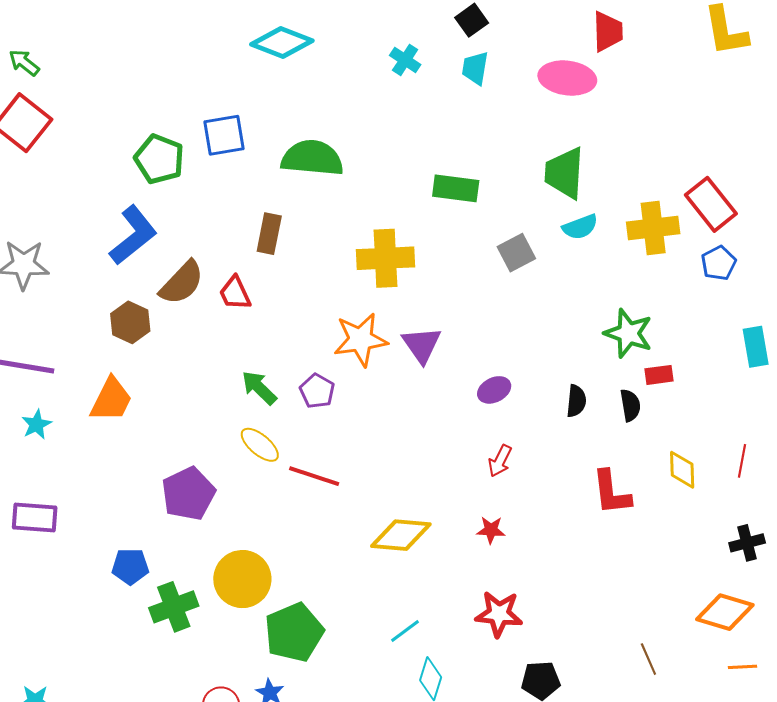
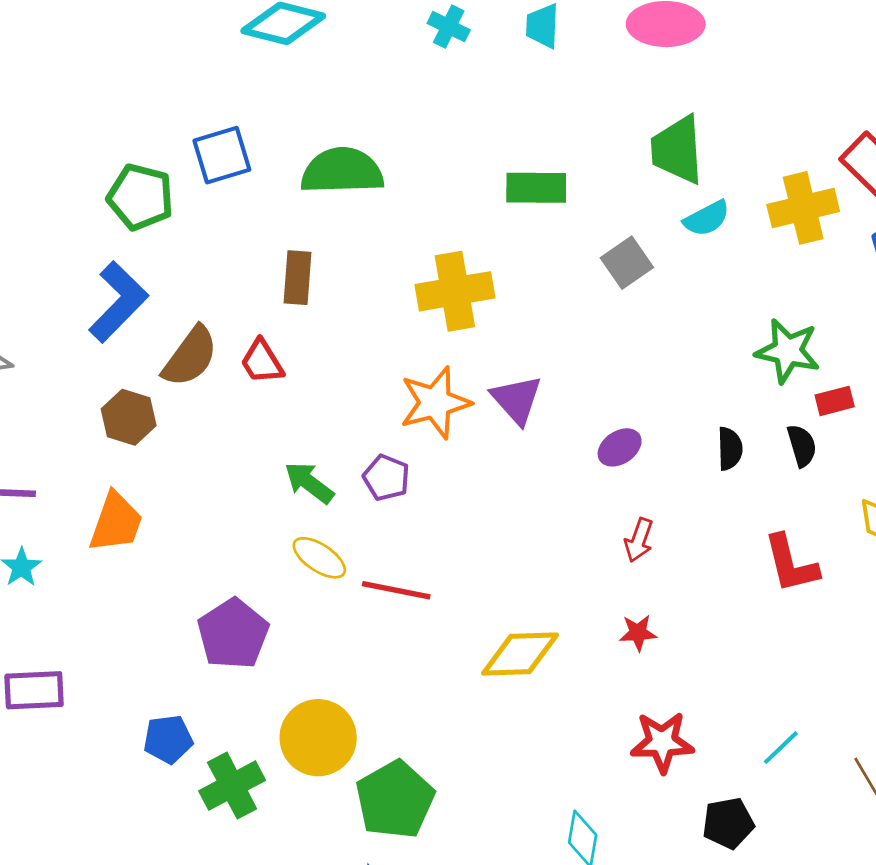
cyan line: (405, 631) -> (781, 748), moved

